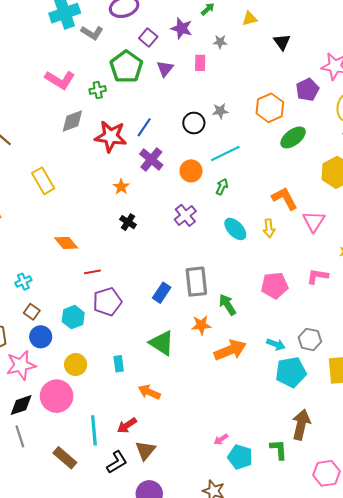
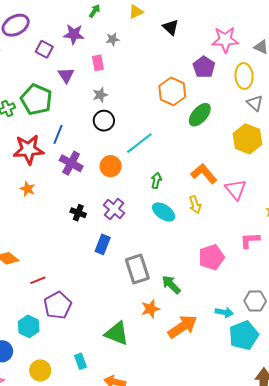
green pentagon: (126, 67) -> (36, 99), moved
gray star: (220, 111) -> (100, 95), moved
orange star: (121, 187) -> (27, 189), moved
green arrow: (222, 187) -> (156, 181), moved
black cross: (128, 222) -> (78, 213), moved
blue rectangle: (162, 293) -> (103, 244), moved

